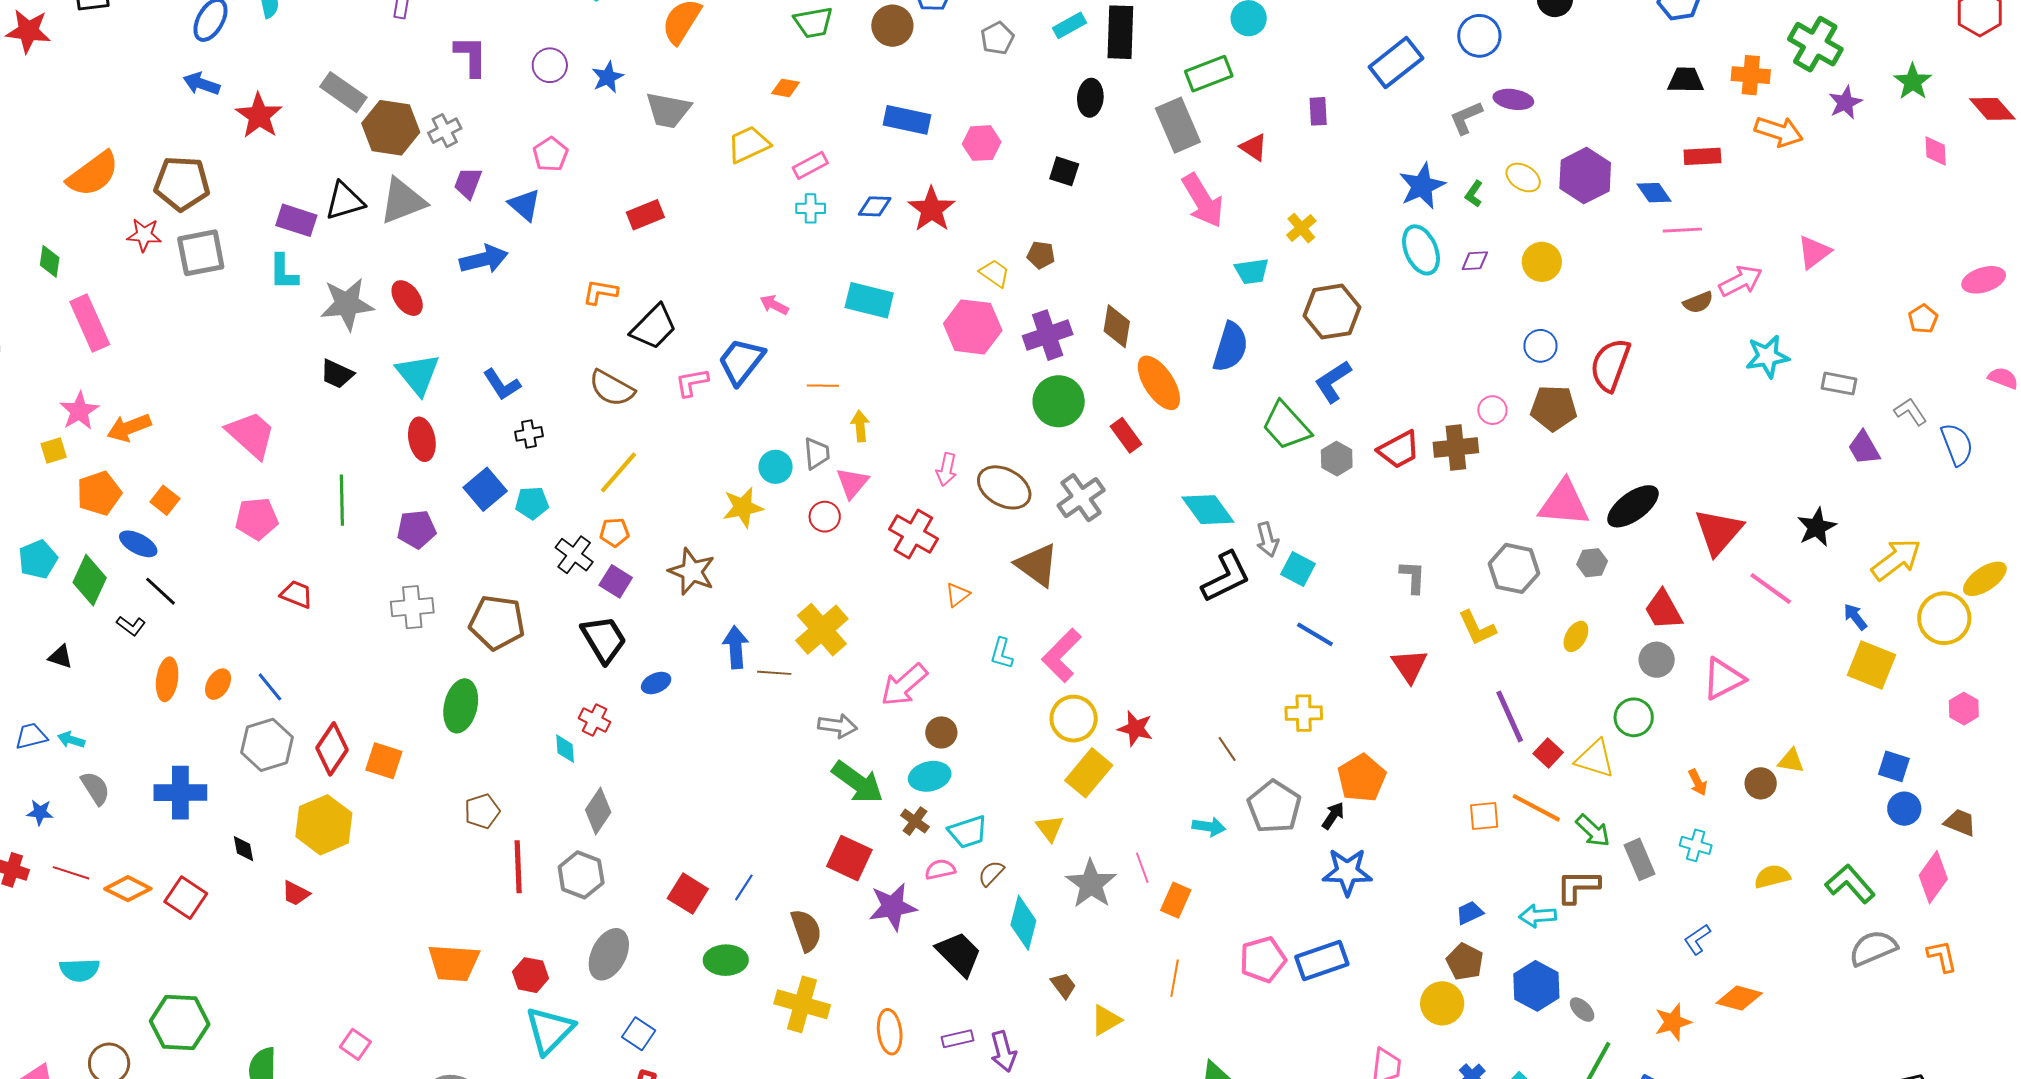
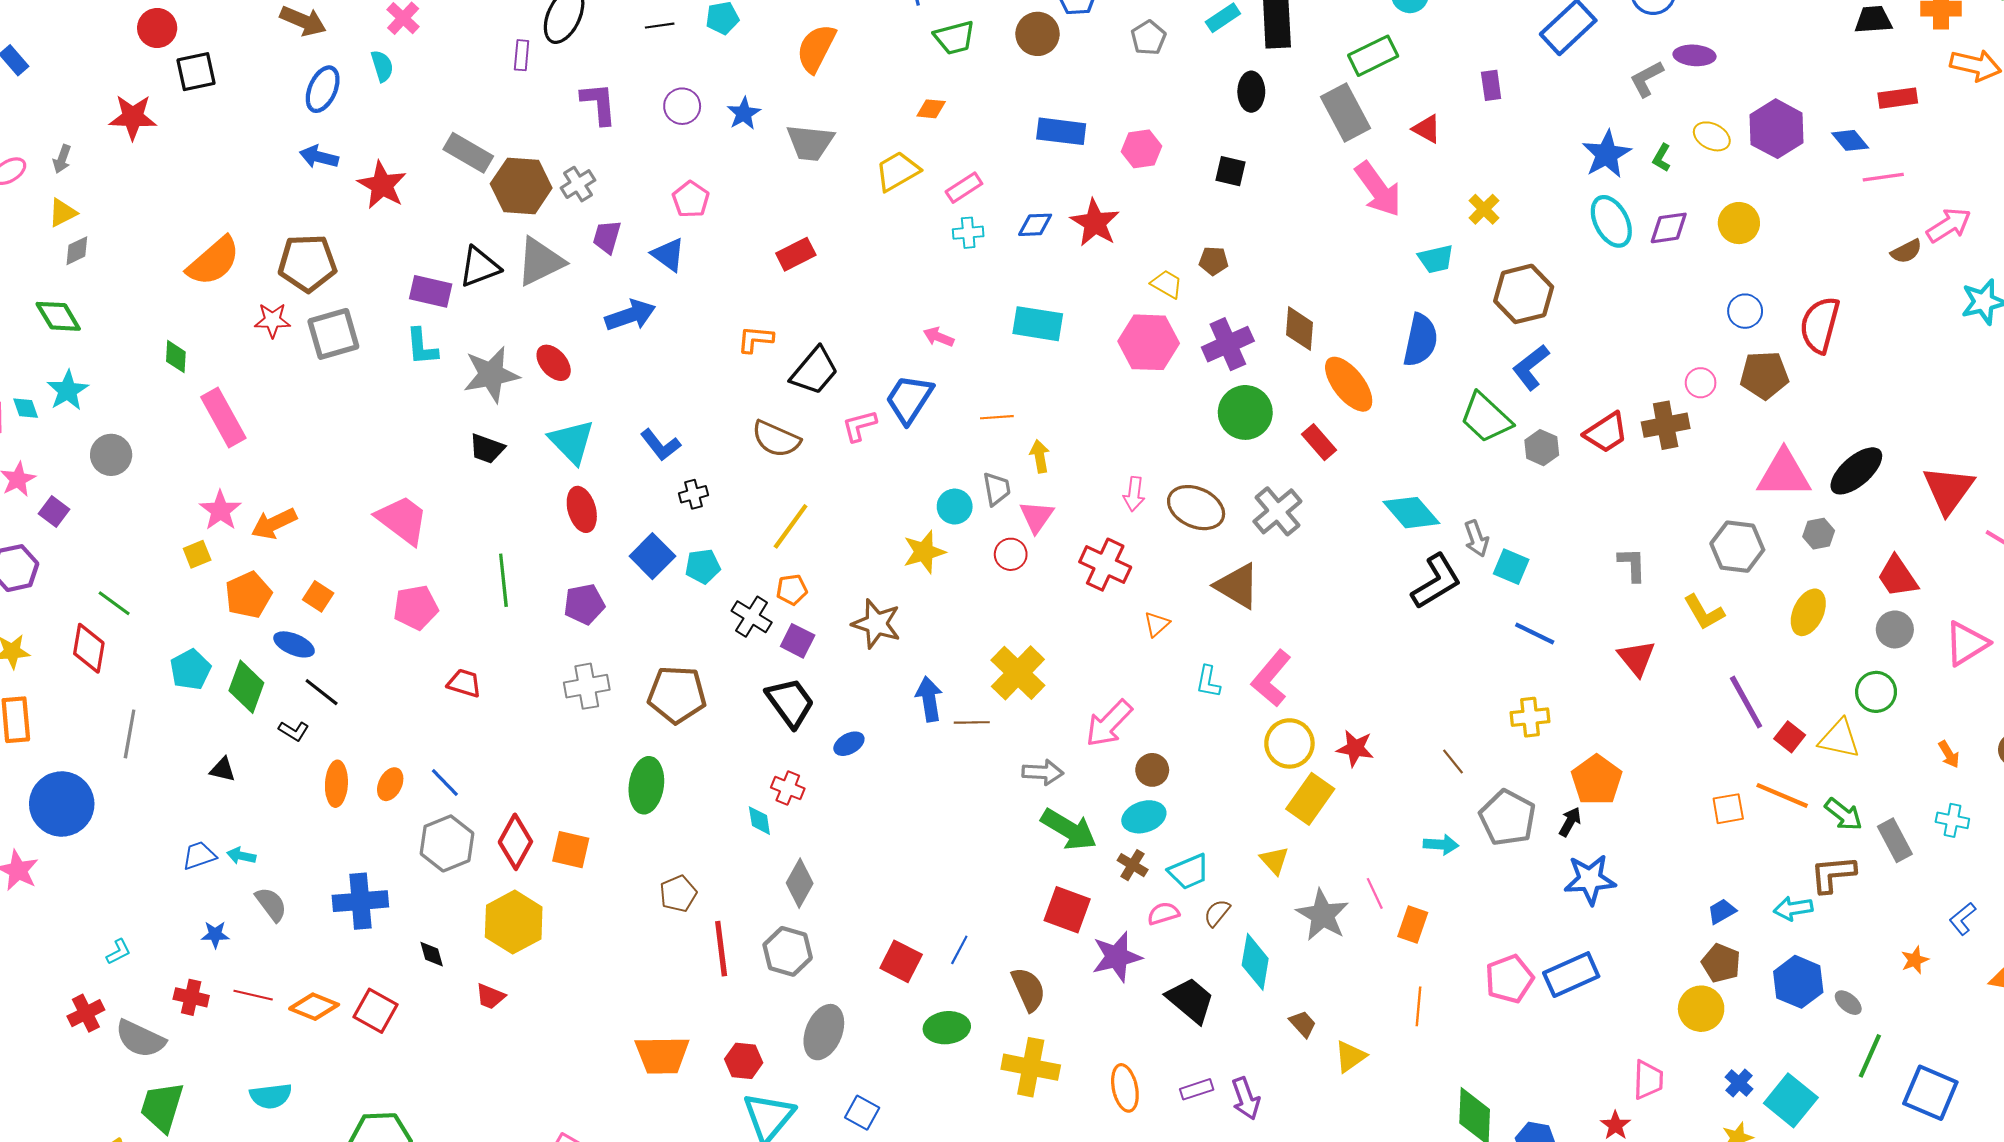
purple diamond: (1475, 261) -> (1669, 228), size x1.4
yellow ellipse: (1576, 636) -> (1808, 612), size x1.4
orange star: (1673, 1022) -> (1915, 960), moved, size x0.7

